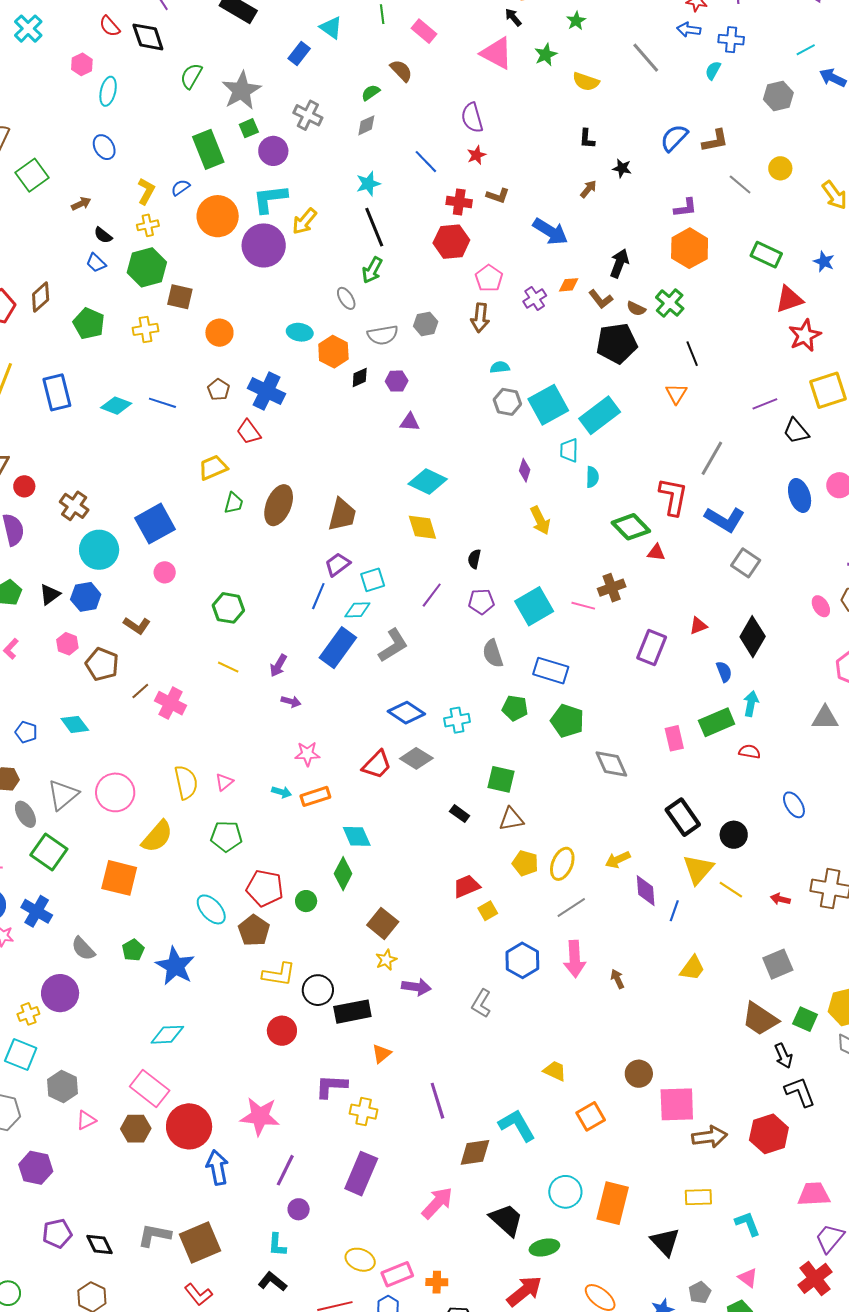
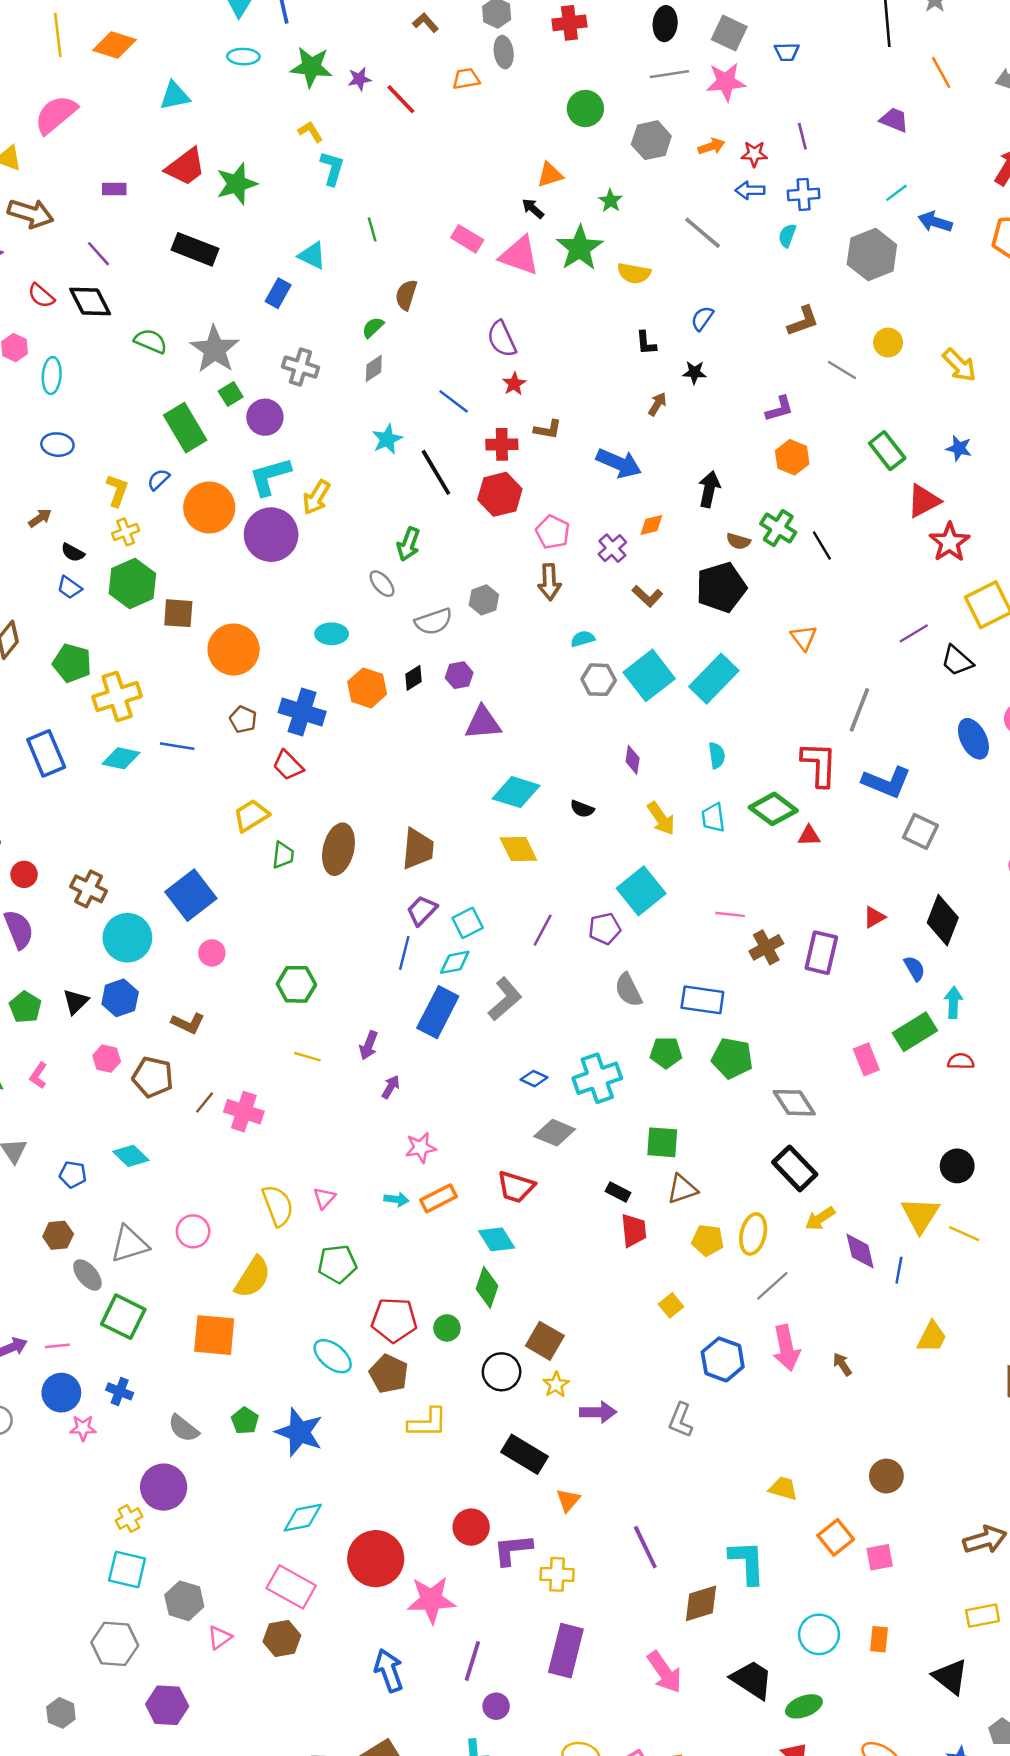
pink rectangle: (424, 31) -> (467, 239), moved
green star: (546, 55) -> (580, 248), size x1.6
brown semicircle: (401, 71) -> (406, 295), turned -110
green semicircle: (191, 76) -> (151, 341), turned 92
gray hexagon: (778, 96) -> (872, 255), size x1.4
blue semicircle: (674, 138) -> (702, 318), moved, size x0.7
blue ellipse: (104, 147) -> (57, 445), turned -45
black line: (374, 227) -> (436, 472), moved
orange hexagon: (690, 248) -> (792, 457), size x0.7
green rectangle: (766, 255) -> (887, 451), turned 36
brown L-shape: (601, 299) -> (647, 596), moved
yellow cross: (146, 329) -> (117, 697), moved, size x1.5
orange circle: (219, 333) -> (234, 649), size x1.5
orange hexagon: (333, 352) -> (367, 688), moved
black line: (692, 354) -> (822, 545), moved
purple triangle: (410, 422) -> (483, 723), size x1.5
cyan trapezoid: (569, 450) -> (713, 818), moved
black semicircle: (474, 559) -> (582, 809), moved, turned -72
brown cross: (612, 588) -> (766, 947), moved
cyan square: (534, 606) -> (641, 891), moved
purple arrow: (291, 701) -> (391, 1087), turned -66
blue diamond: (406, 713) -> (534, 1079), size x0.6
cyan cross: (457, 720) -> (597, 1078), size x1.5
red trapezoid: (377, 765) -> (516, 1187), moved, turned 72
pink circle: (115, 792) -> (193, 1231), size x0.7
gray triangle: (63, 795) -> (130, 1244), turned 32
black rectangle: (683, 817) -> (795, 1168), moved
red trapezoid: (466, 886) -> (634, 1230), moved, turned 116
blue cross: (37, 911) -> (120, 1391), size x0.7
black circle: (318, 990) -> (502, 1372), moved
black rectangle: (352, 1012) -> (525, 1454), turned 51
red circle: (282, 1031) -> (471, 1527), moved
pink square: (677, 1104) -> (880, 1557), moved, size x0.6
cyan L-shape: (517, 1125) -> (747, 1562), turned 36
red circle: (189, 1126) -> (376, 1559), moved
pink arrow: (437, 1203) -> (665, 1672), turned 111
orange rectangle: (613, 1203) -> (879, 1639), size x0.5

